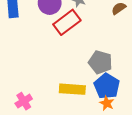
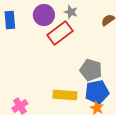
blue pentagon: (107, 86) -> (97, 92), turned 30

